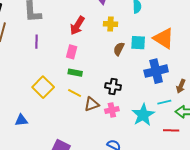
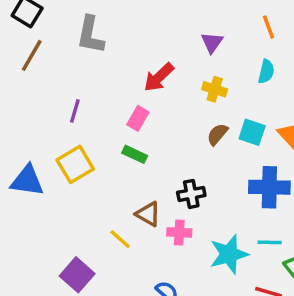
purple line: (36, 42) -> (75, 111), moved
black cross: (113, 86) -> (191, 194), turned -35
yellow line: (75, 93) -> (120, 239), moved
brown triangle: (92, 104) -> (148, 214), turned 35
blue triangle: (21, 120) -> (27, 181), moved, size x1.5

